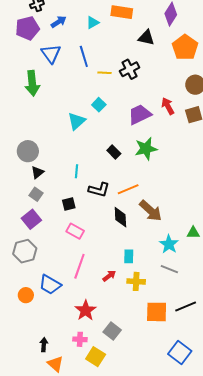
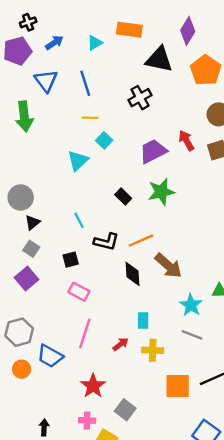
black triangle: (146, 38) -> (159, 59), size x1.4
yellow line: (105, 73) -> (90, 118), moved
cyan line: (76, 171) -> (79, 220), turned -32
gray hexagon: (25, 251) -> (19, 332), moved

